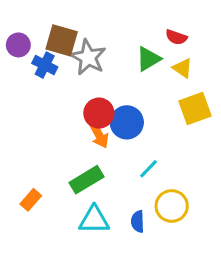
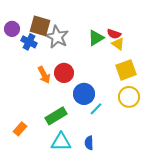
red semicircle: (176, 37) -> (114, 34), moved
blue circle: (127, 122) -> (84, 94), moved
orange arrow: (99, 135) -> (44, 75), moved
yellow circle: (172, 206) -> (129, 97), moved

